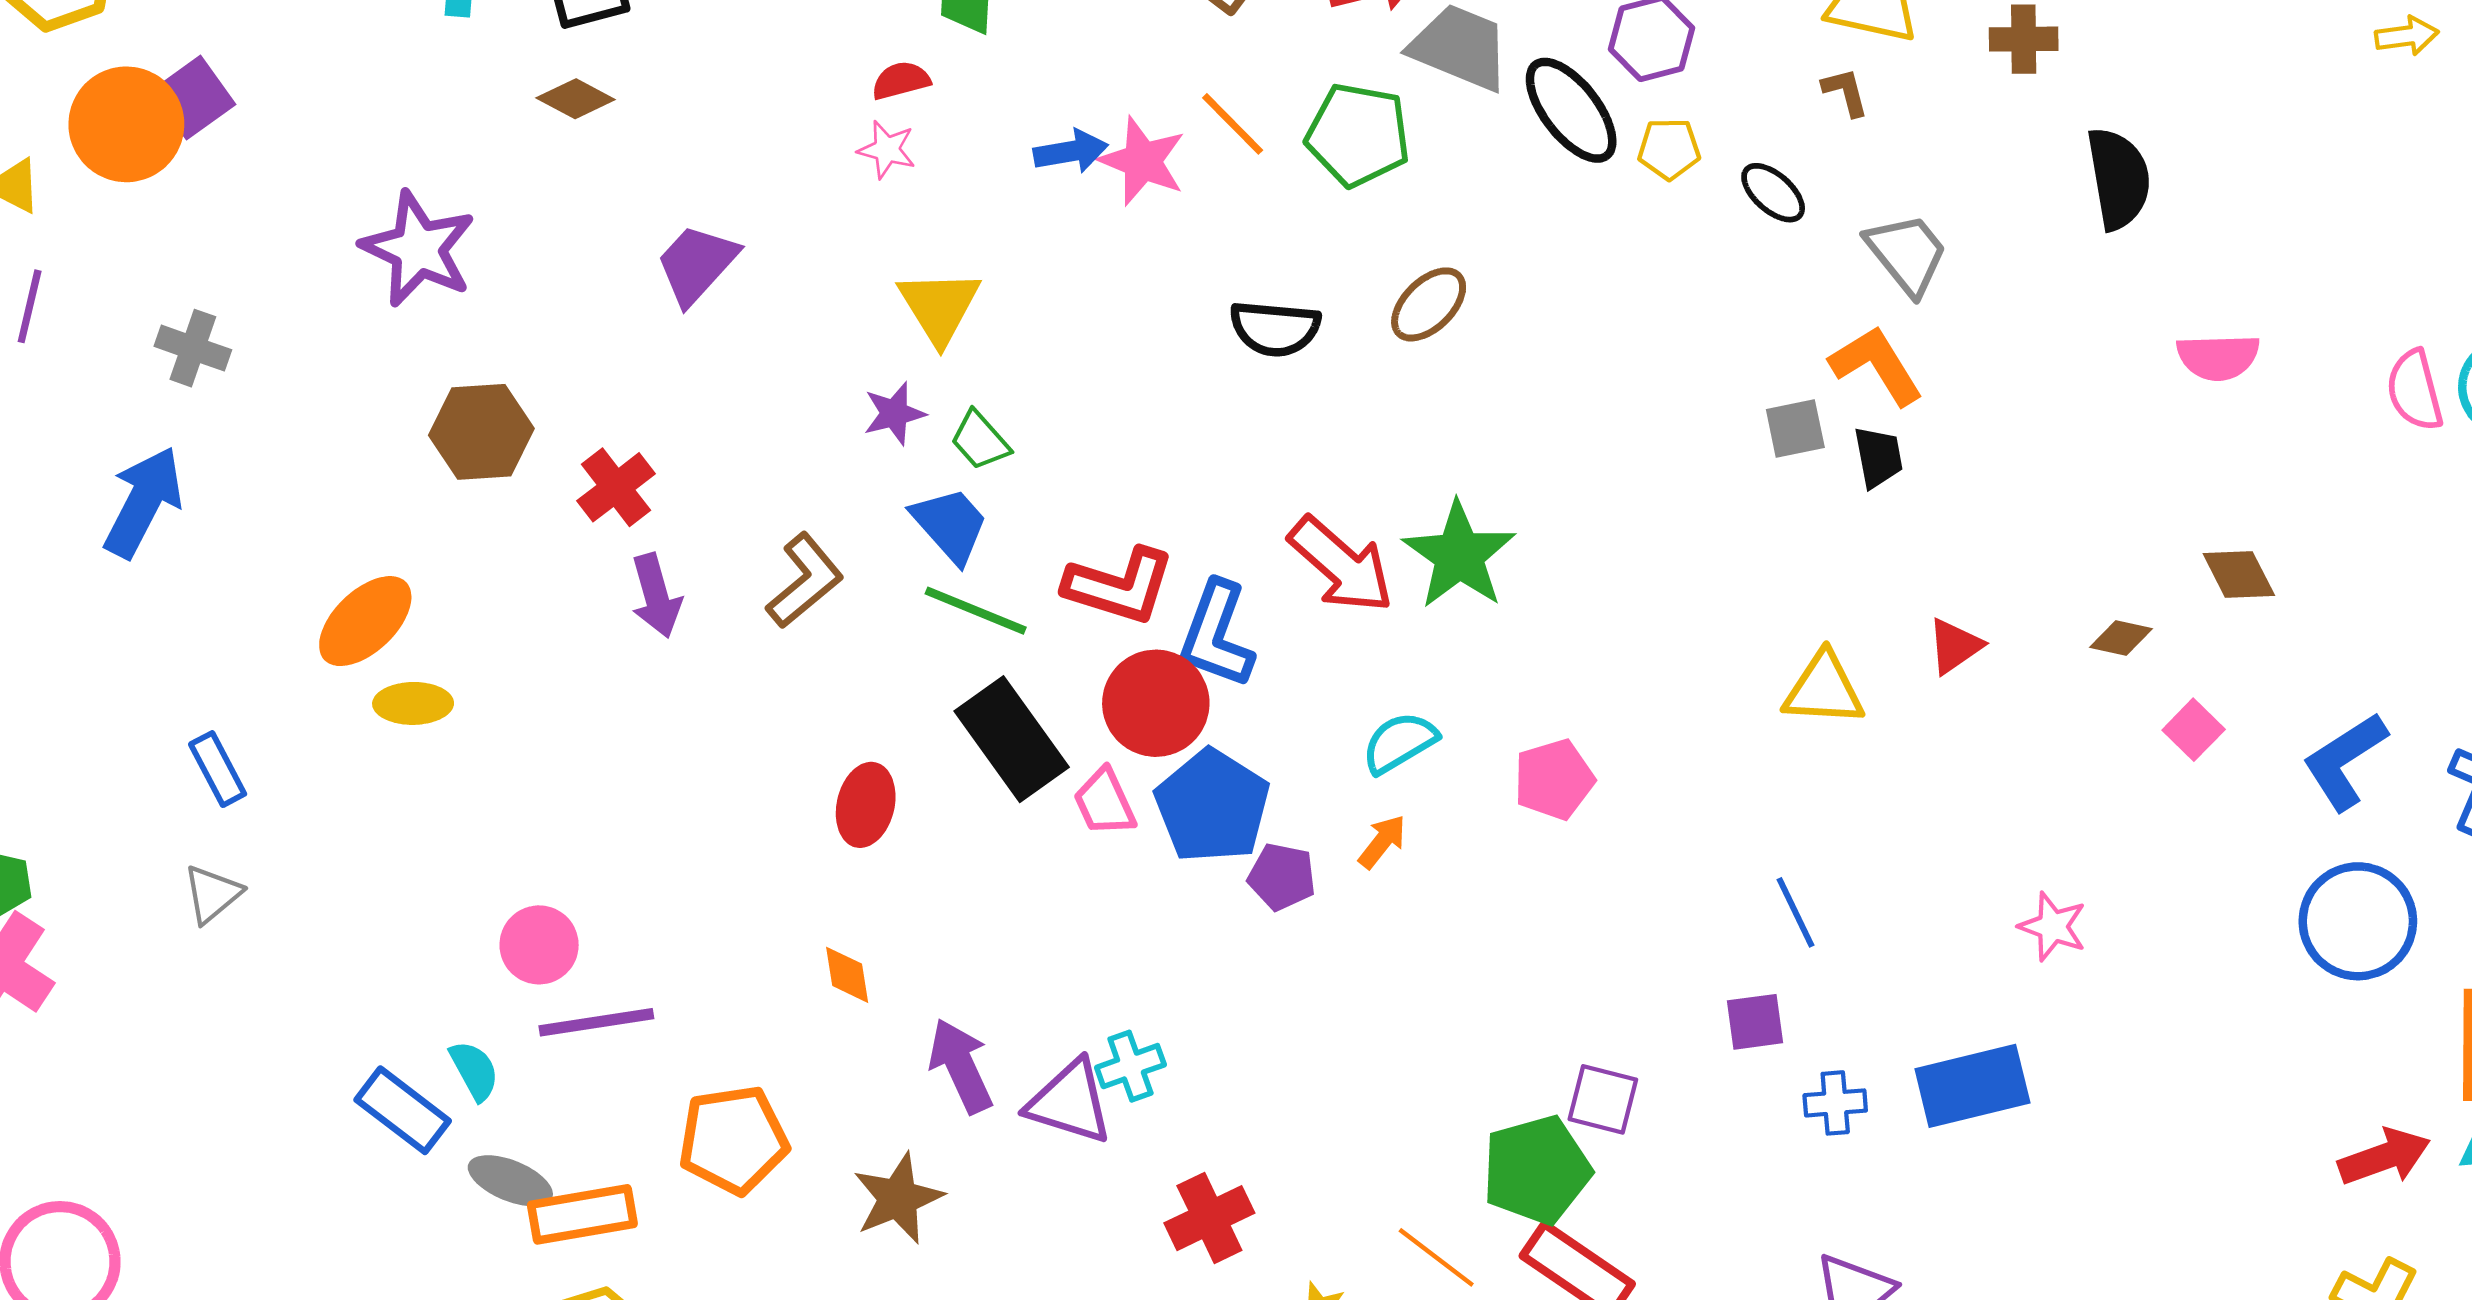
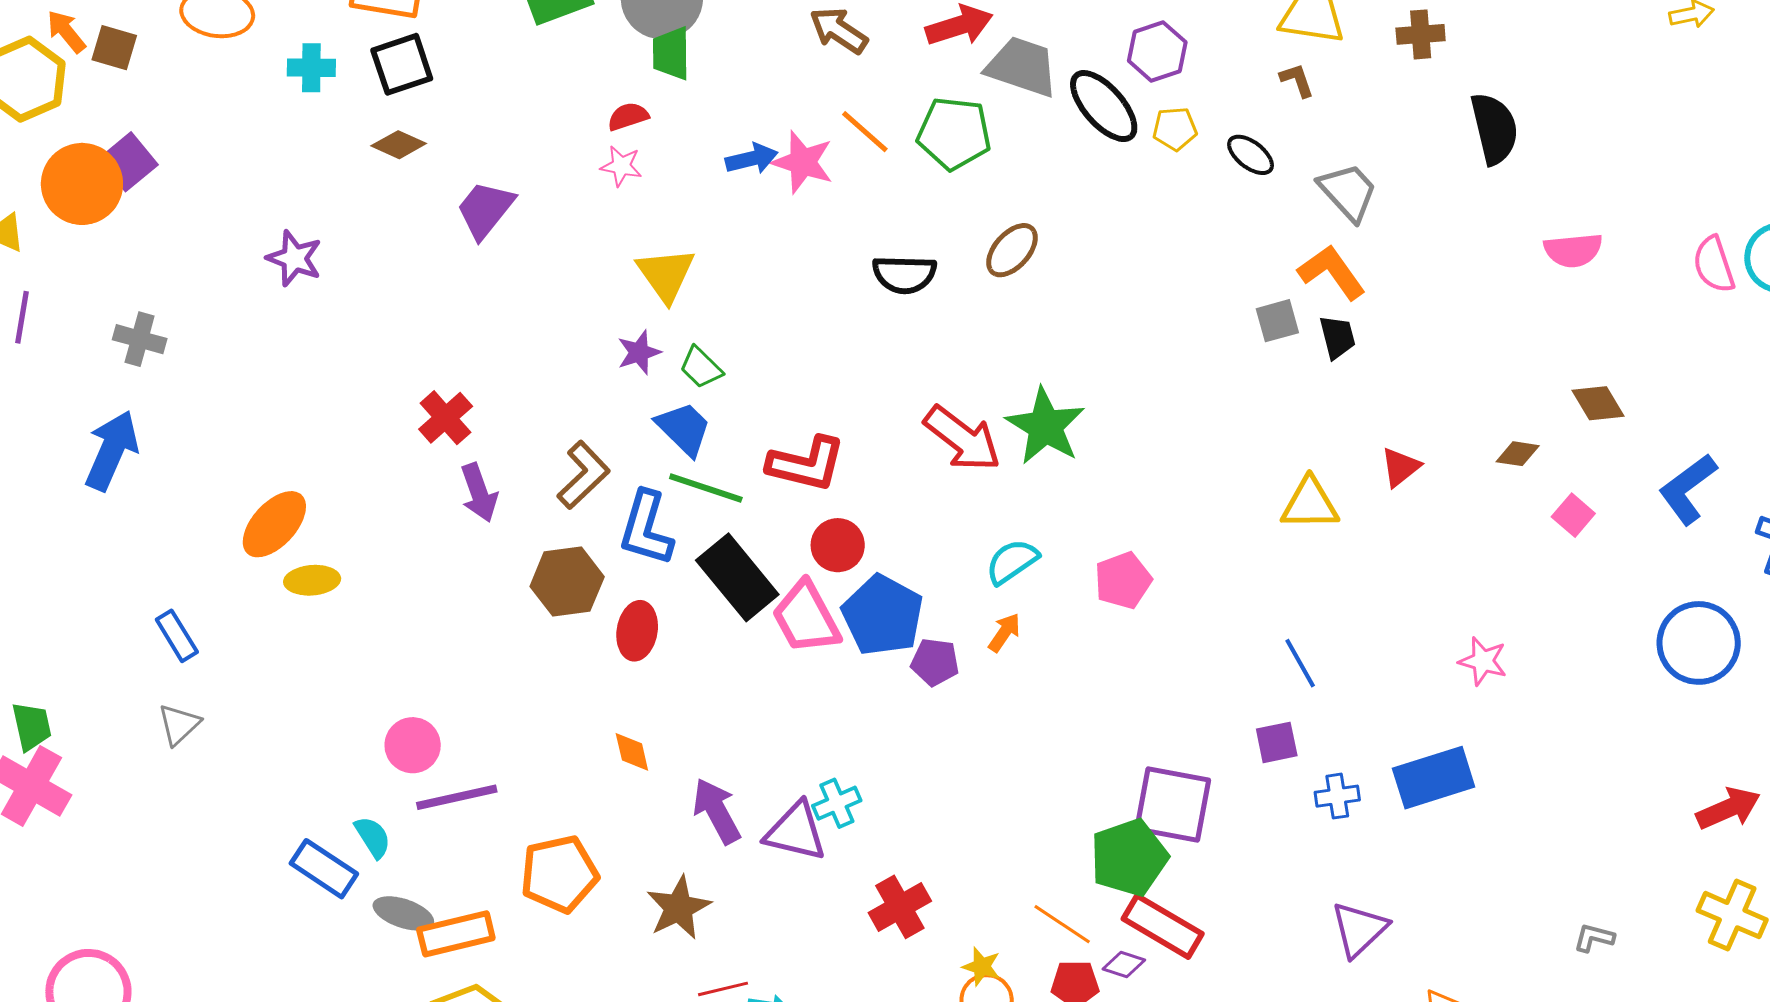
purple star: (418, 249) -> (294, 258), size x0.7
purple trapezoid: (697, 264) -> (485, 210), moved
brown hexagon: (481, 432) -> (567, 582), moved
blue L-shape: (1217, 635) -> (646, 528), moved
red circle: (1156, 703) -> (838, 545), size x0.7
blue L-shape: (2345, 761) -> (1688, 489), moved
pink trapezoid: (1105, 802) -> (806, 618), size x1.5
purple square: (1603, 1099) -> (1173, 805), size x1.6

